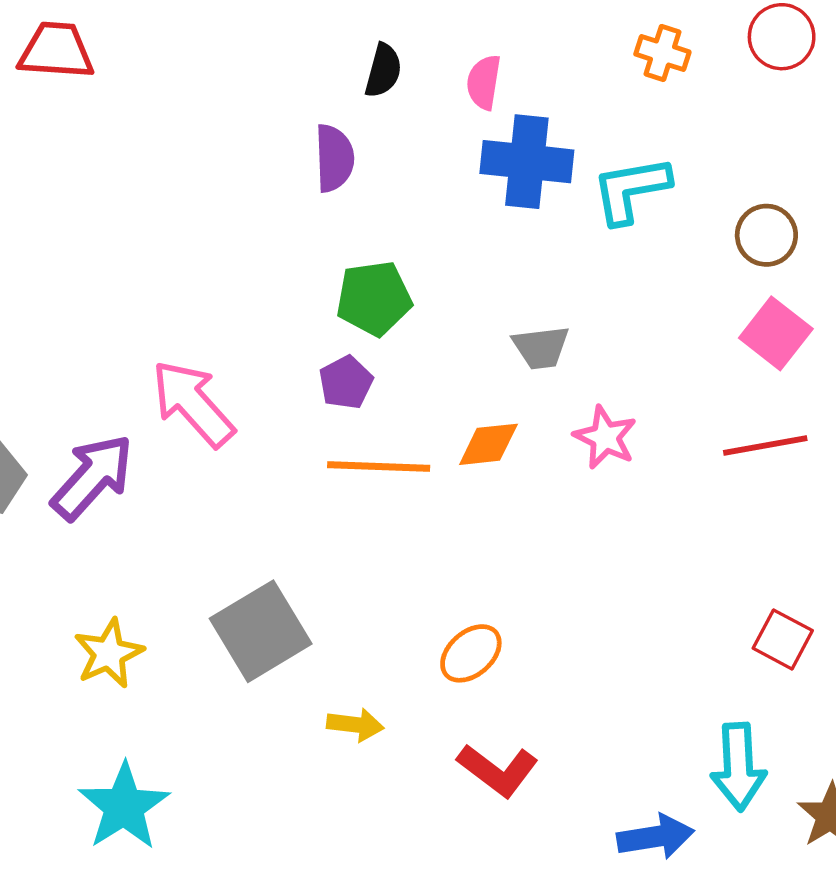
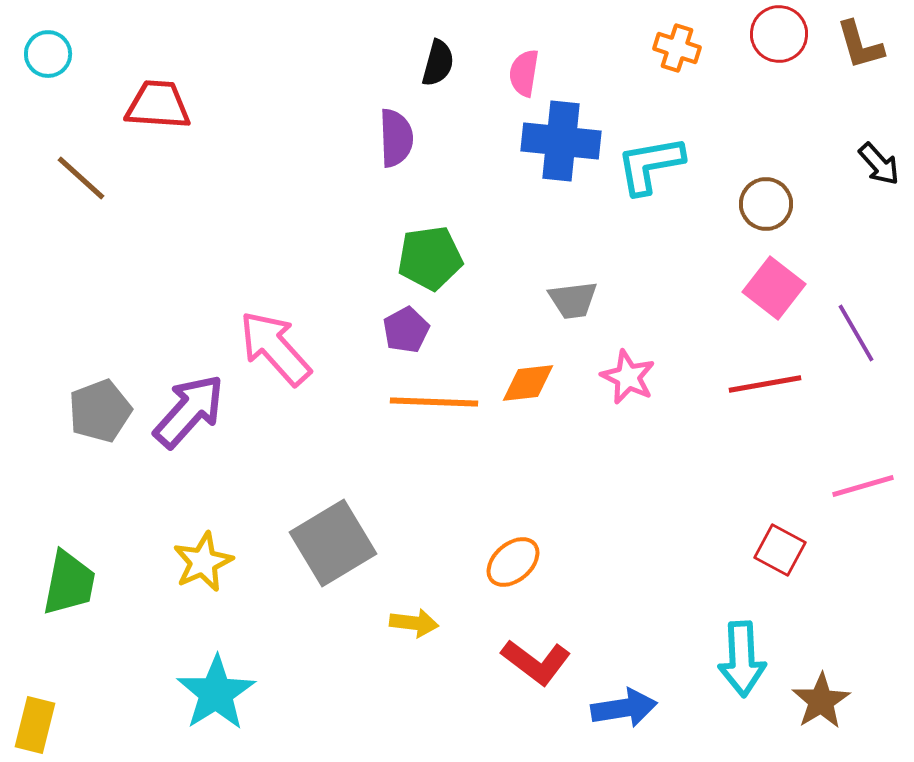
red trapezoid: (56, 51) -> (158, 105), moved
blue arrow: (655, 837) -> (624, 708), moved

